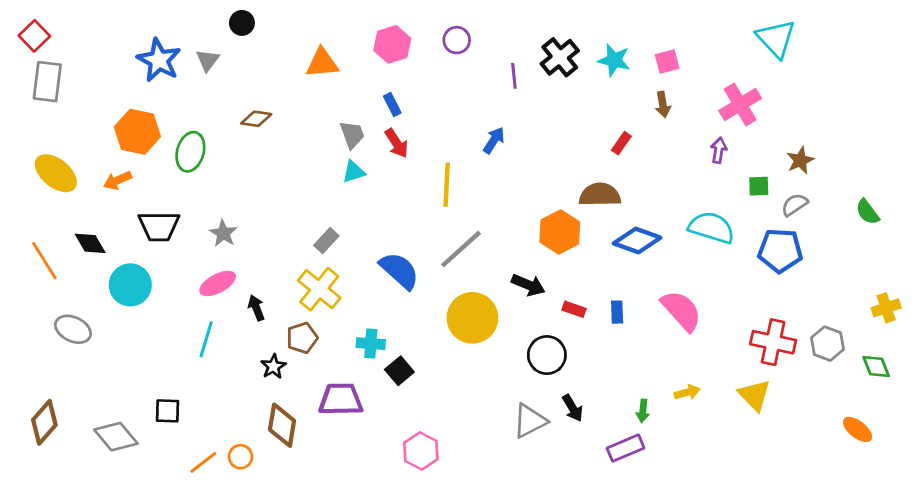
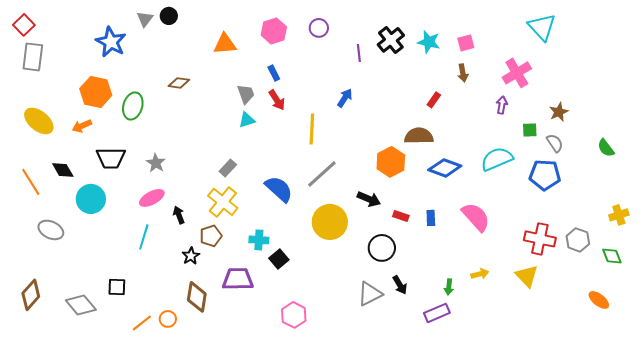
gray triangle: (208, 60) -> (145, 19), moved
gray semicircle: (795, 205) -> (555, 143), turned 90
cyan semicircle: (712, 228) -> (497, 159), turned -40

